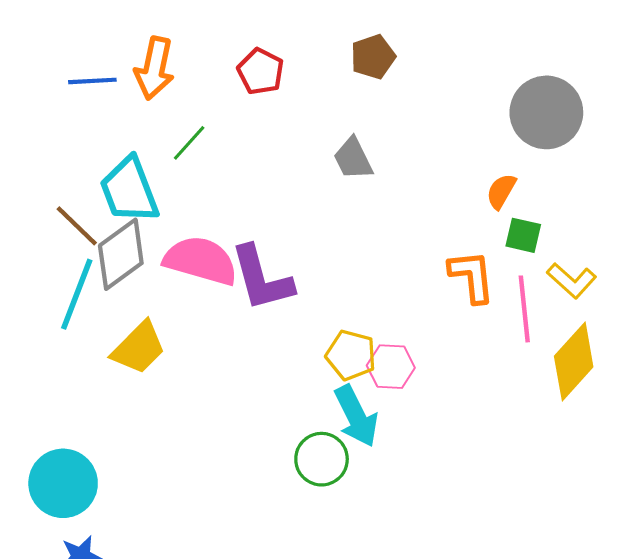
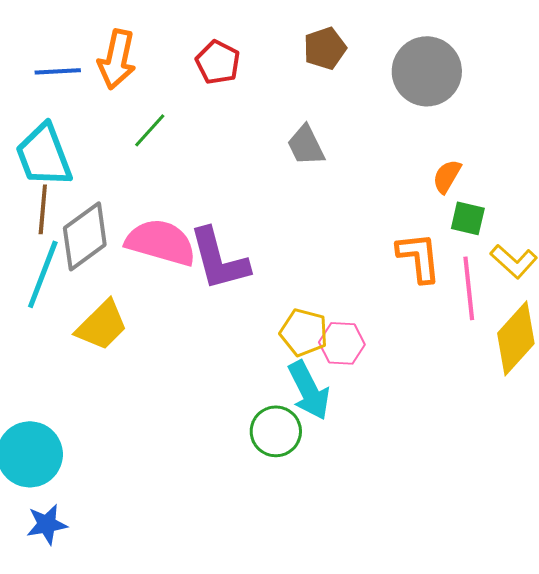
gray circle: (546, 112) -> (427, 71), moved
cyan trapezoid: (129, 190) -> (44, 155), moved
brown line: (77, 226) -> (43, 209), turned 51

